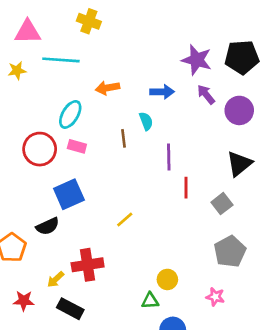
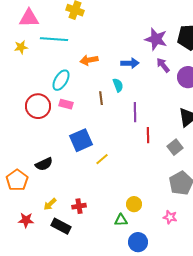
blue square: (69, 194) -> (81, 140), moved
red cross: (88, 265) -> (79, 206), moved, size x0.6

